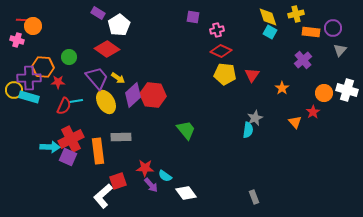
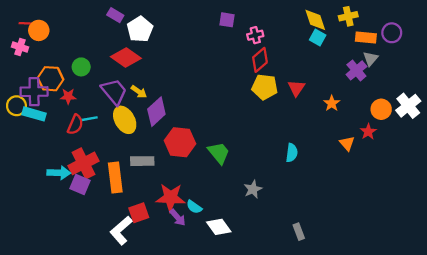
gray triangle: (340, 50) -> (371, 59), moved
red diamond: (221, 51) -> (260, 60), turned -65
white cross: (347, 90) -> (408, 106), turned 35
red hexagon: (153, 95) -> (180, 142), moved
gray star: (255, 118) -> (253, 189), moved
red star: (145, 168) -> (171, 198), size x1.4

